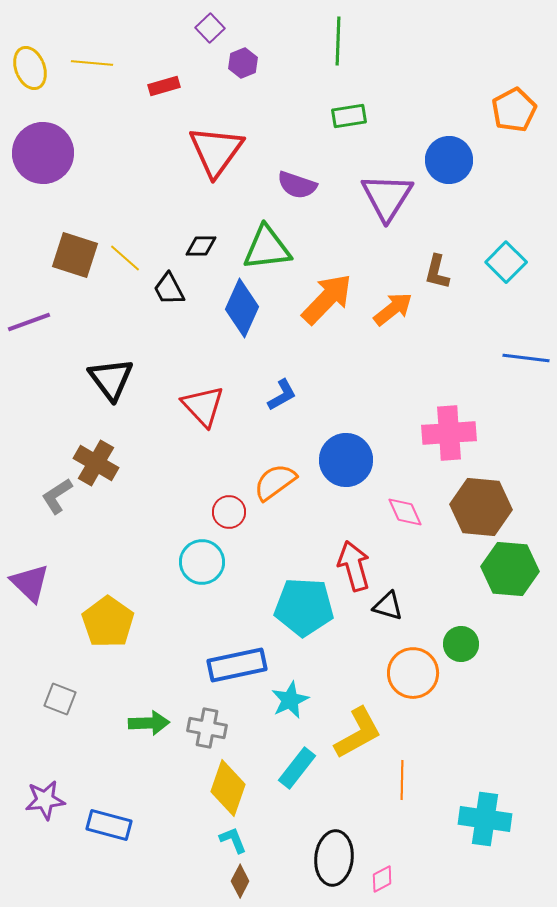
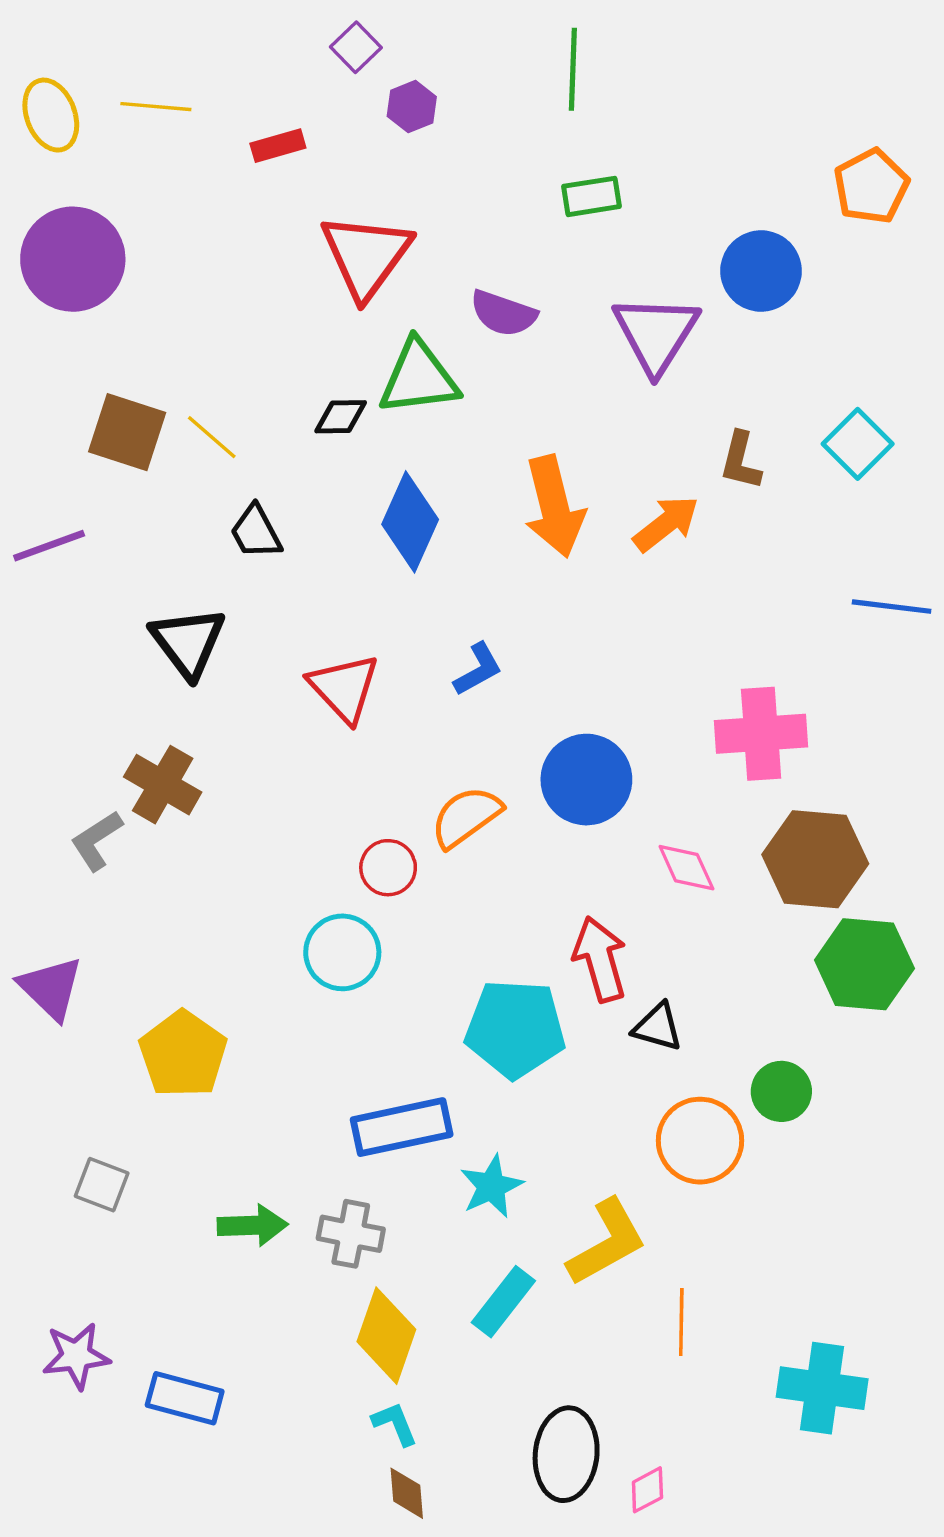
green triangle: (267, 248) -> (419, 378), moved
black trapezoid: (169, 289) -> (256, 532), moved
orange arrow: (327, 299) -> (554, 507), turned 122
brown diamond: (240, 881) -> (407, 1493), turned -32

